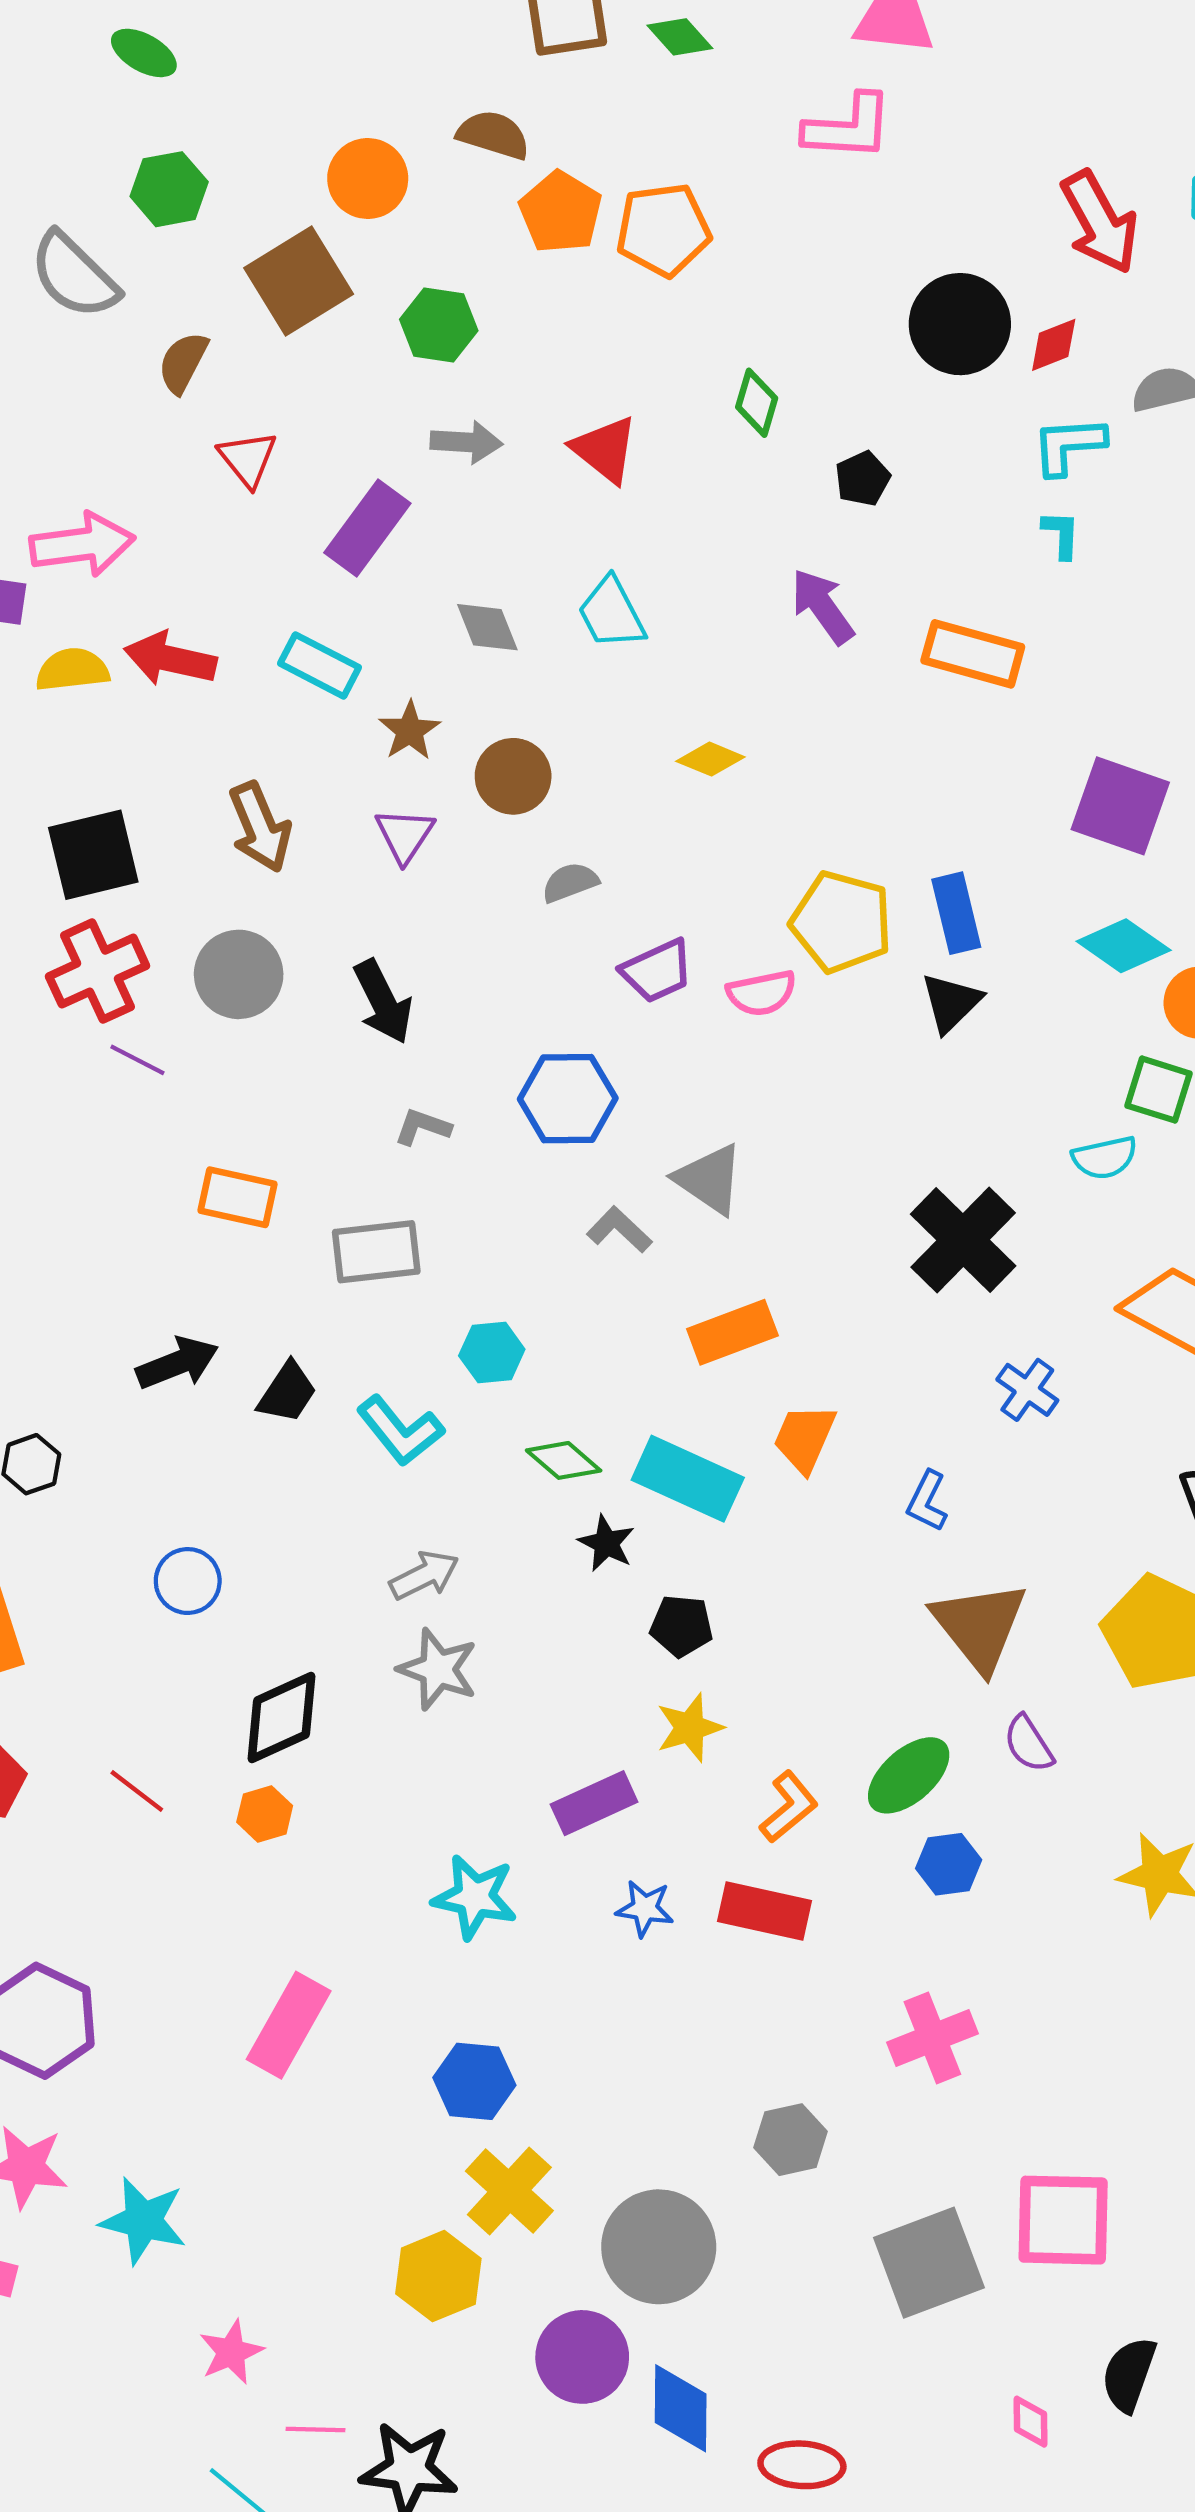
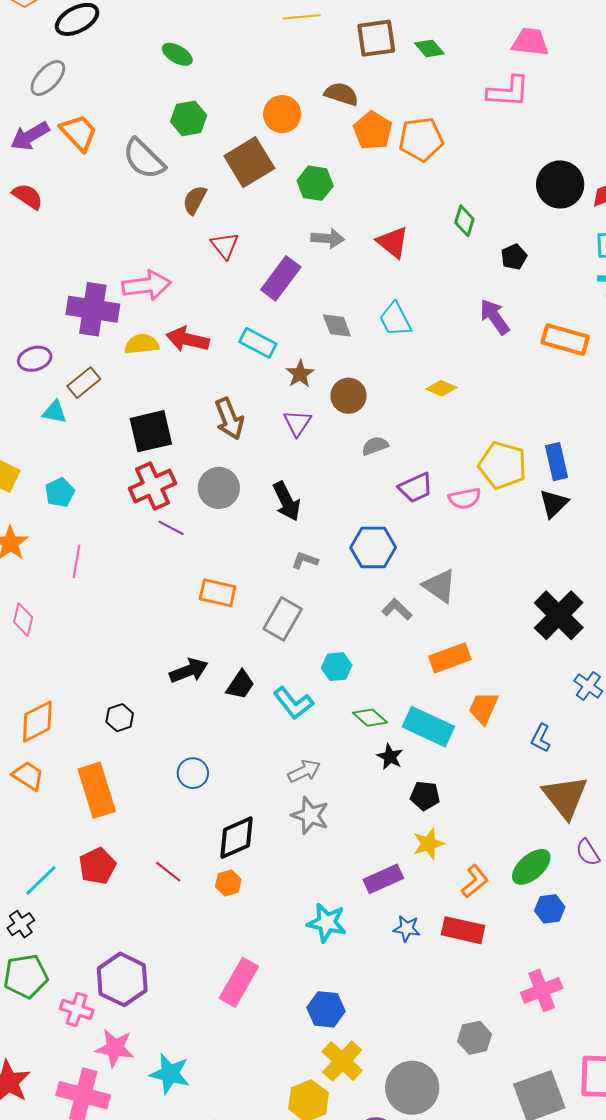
gray rectangle: (376, 1252) -> (283, 619), turned -54

